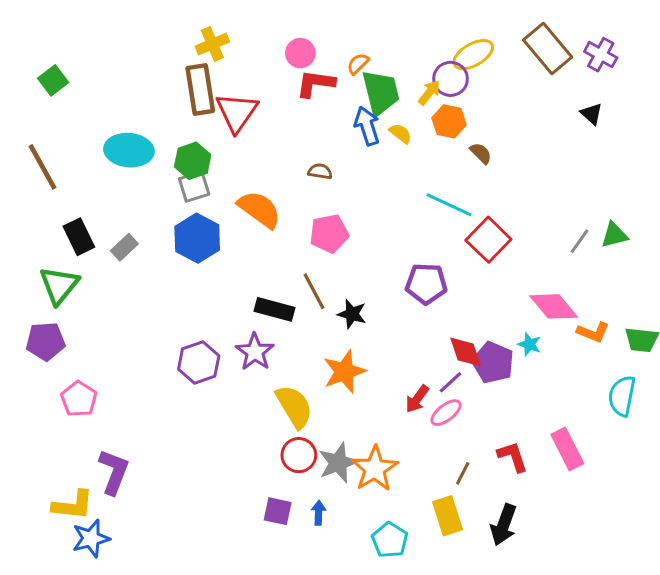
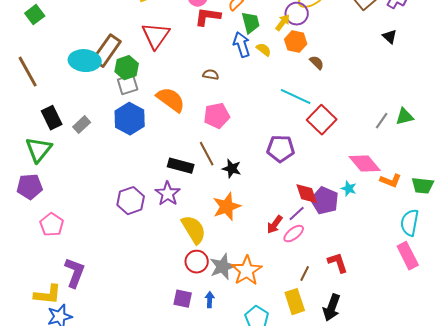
brown rectangle: (200, 89) -> (107, 51), moved, turned 44
green trapezoid: (381, 93) -> (251, 23), size x0.7
pink rectangle: (567, 449) -> (408, 256), moved

